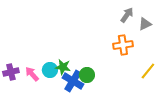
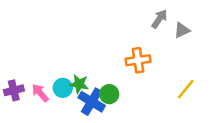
orange cross: (123, 45) -> (138, 60), moved

